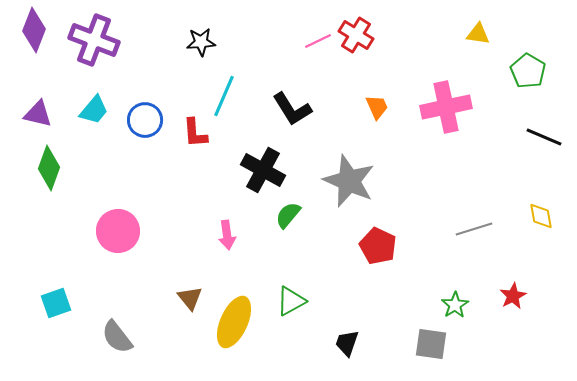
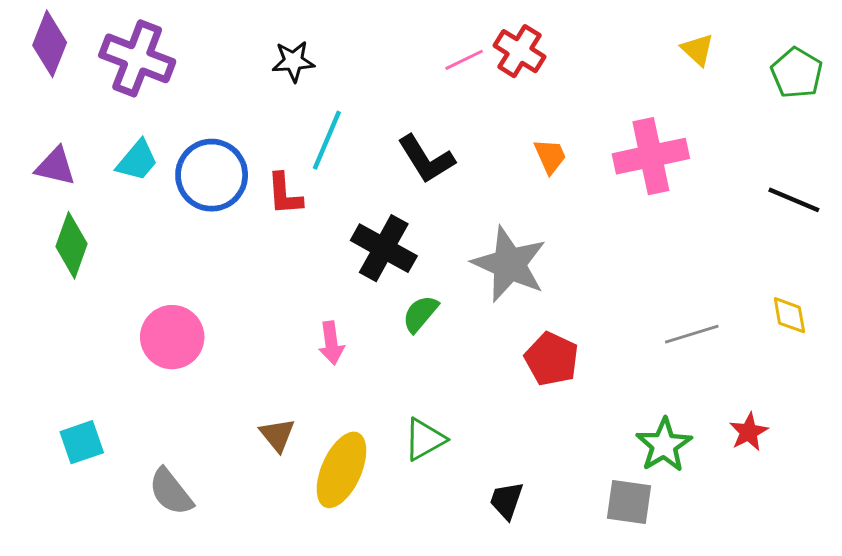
yellow triangle: (478, 34) -> (698, 50), turned 35
green pentagon: (528, 71) -> (797, 73), moved
blue circle: (145, 120) -> (212, 175), size x1.4
green star: (455, 305) -> (664, 445), size x1.4

